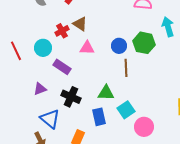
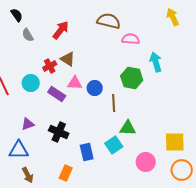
blue circle: (119, 46) -> (95, 88), moved
purple rectangle: (62, 67) -> (57, 94), moved
green triangle: (106, 93) -> (128, 128), moved
blue triangle: (50, 119) -> (19, 150), moved, turned -40
pink circle: (144, 127) -> (146, 162), moved

